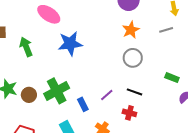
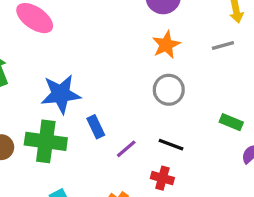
blue star: (70, 44) -> (61, 94), moved
green cross: (57, 91) -> (46, 141), turned 35
blue rectangle: (83, 104) -> (96, 127), moved

